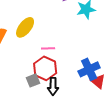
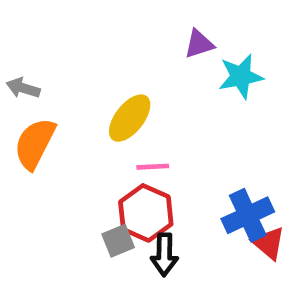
yellow ellipse: (25, 27) -> (130, 118), moved

